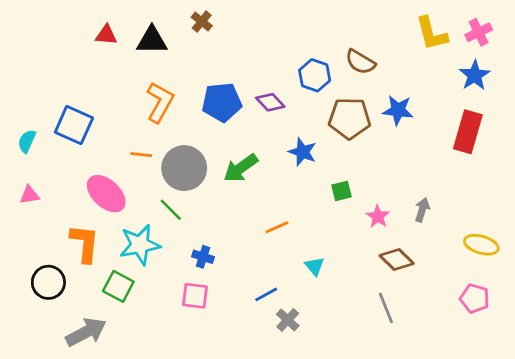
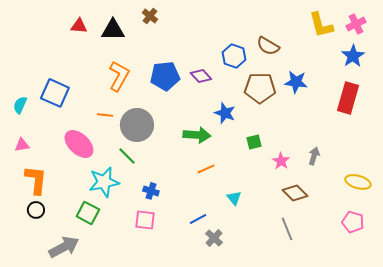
green arrow: (241, 168) -> (197, 135), moved, turned -140
orange L-shape: (85, 243) -> (36, 180), moved
black circle: (48, 282) -> (36, 210), size x0.7

